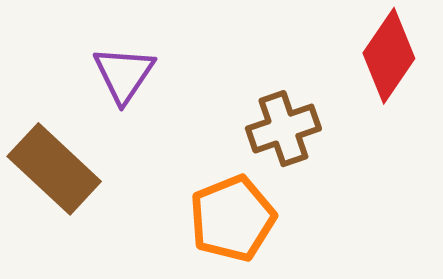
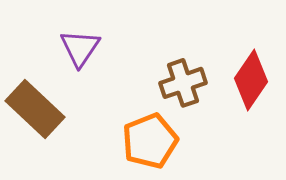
red diamond: (389, 56) -> (251, 80), moved

